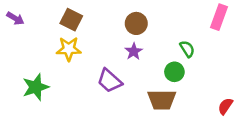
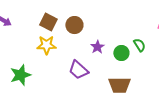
brown circle: (136, 23) -> (74, 25), moved
green circle: (174, 72) -> (121, 53), moved

